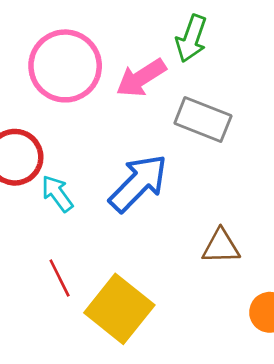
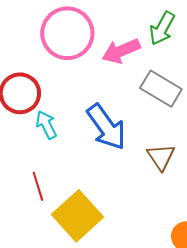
blue arrow: (138, 183) -> (106, 127), turned 90
brown triangle: (221, 246) -> (161, 157), moved, turned 48

